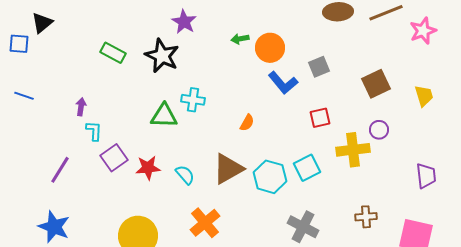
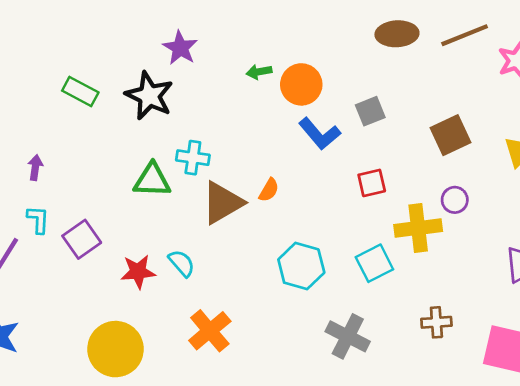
cyan L-shape: (94, 131) -> (38, 220), moved
red star: (148, 168) -> (138, 272), moved
cyan square: (307, 168) -> (374, 263), moved
brown triangle: (228, 169) -> (222, 203), moved

